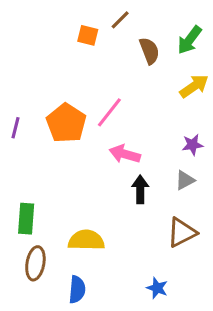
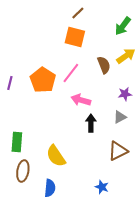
orange square: (88, 35) -> (75, 37), moved, size x1.5
brown semicircle: (149, 51) -> (104, 65), moved
yellow semicircle: (86, 240) -> (56, 156), turned -125

